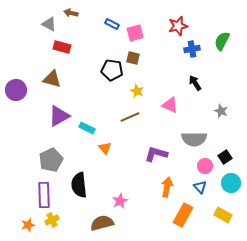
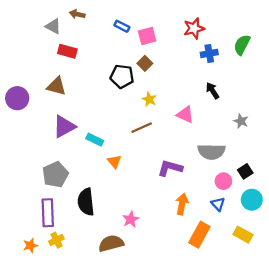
brown square: (133, 58) -> (145, 63), turned 32

